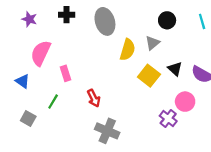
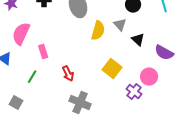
gray triangle: (152, 43) -> (120, 25), turned -32
black triangle: (175, 69) -> (138, 40), moved
yellow square: (149, 76) -> (112, 69), moved
gray square: (28, 119) -> (16, 103), moved

